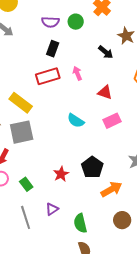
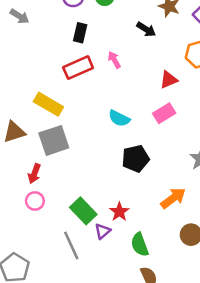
red triangle: (105, 92) -> (169, 80), moved, turned -35
black pentagon: (92, 167) -> (136, 159), moved, turned 30
red star: (61, 174) -> (119, 212), moved
green rectangle: (26, 184) -> (83, 211), moved, size x1.5

